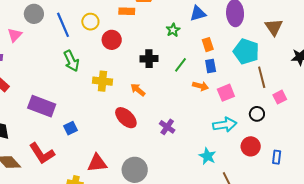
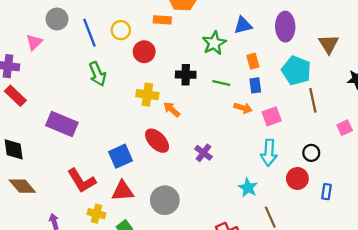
green star: (173, 30) -> (214, 43), size x1.5
green line: (181, 65) -> (221, 83), turned 63
yellow cross: (102, 81) -> (147, 95), moved
pink square: (280, 97) -> (345, 128), moved
black circle: (257, 114) -> (311, 153), moved
cyan arrow: (225, 125) -> (269, 153), turned 100
blue square: (71, 128) -> (120, 156), moved, size x1.5
red L-shape: (42, 153) -> (82, 181), moved

